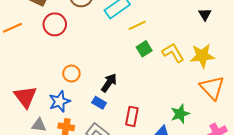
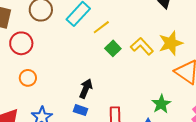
orange circle: (71, 74) -> (28, 78), moved

